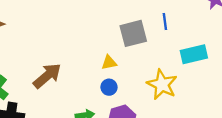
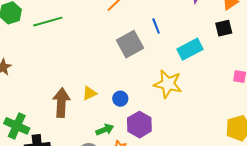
yellow triangle: (109, 62) -> (89, 93), moved
brown arrow: (47, 76) -> (61, 103), turned -32

